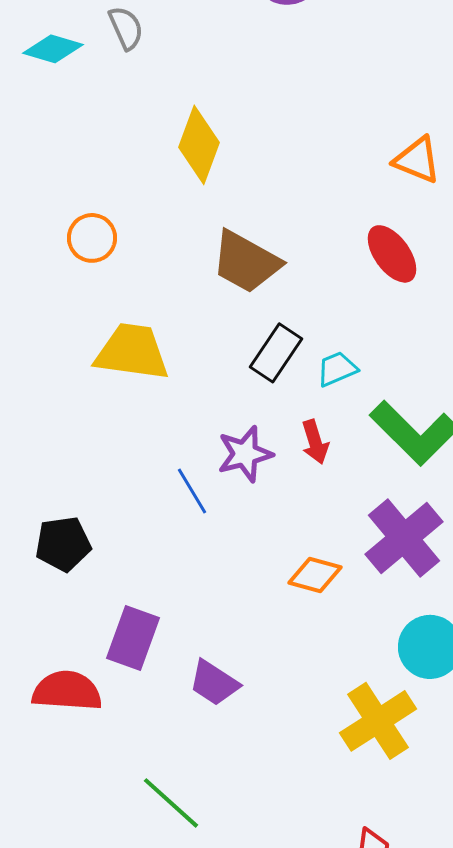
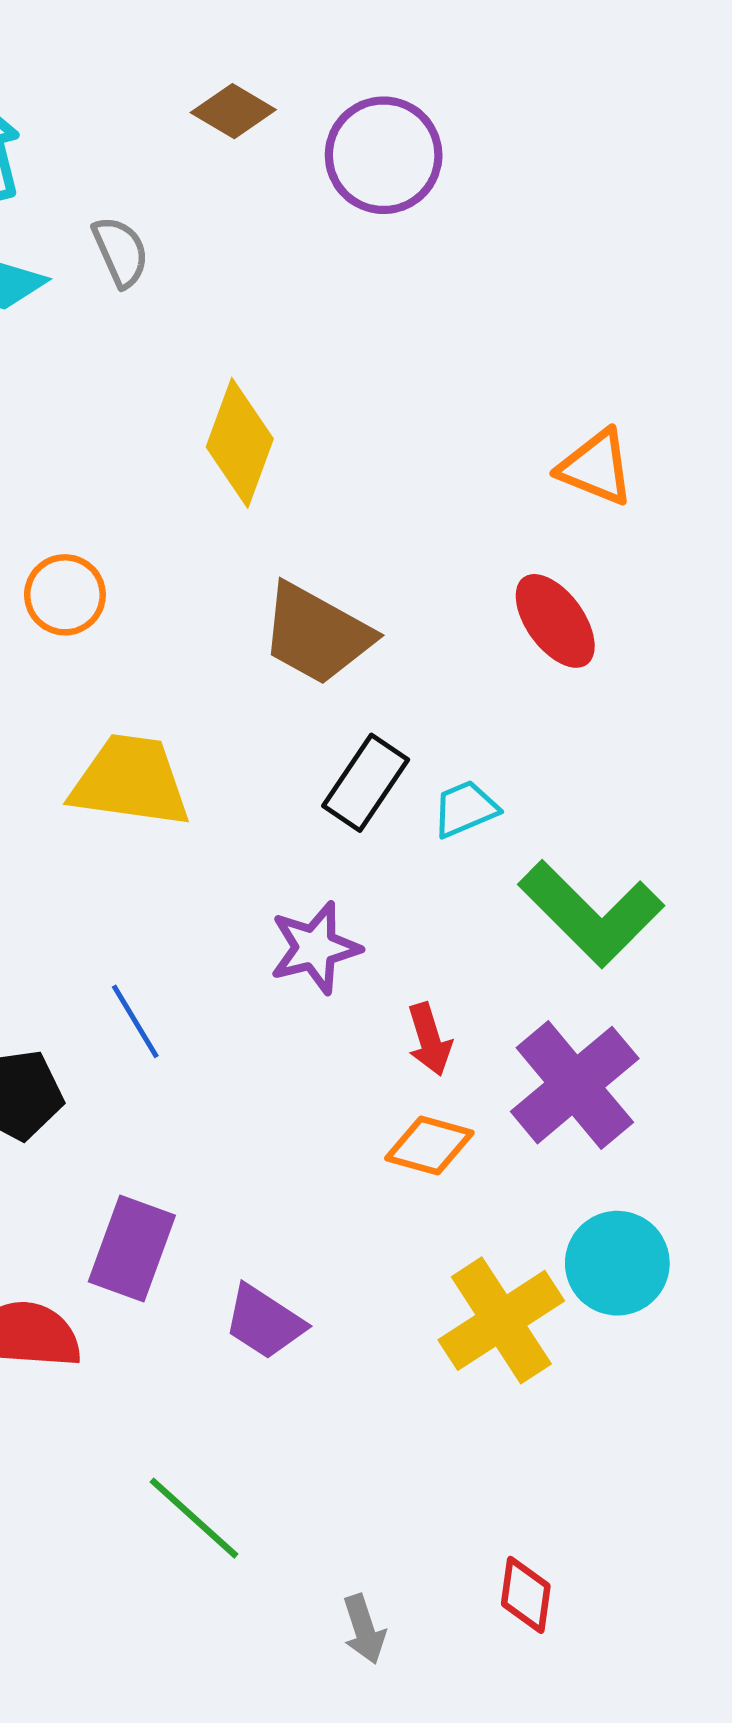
red arrow: (315, 442) -> (429, 1039), moved
blue line: (192, 491) -> (135, 1021), moved
yellow cross: (378, 721) -> (501, 1320), moved

